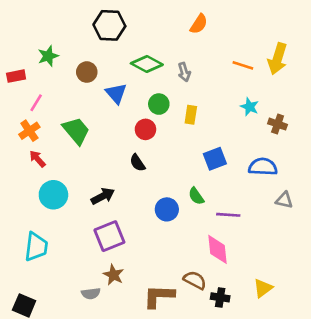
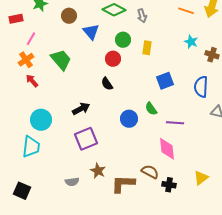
blue semicircle: (263, 167) -> (201, 87), turned -90
cyan circle: (53, 195) -> (41, 120), moved
brown star: (113, 275) -> (98, 171), moved

